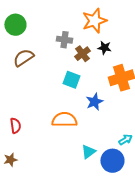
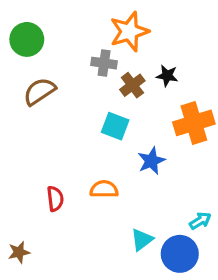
orange star: (94, 21) -> (129, 32), moved
orange semicircle: (64, 120) -> (104, 189), size x0.7
red semicircle: (15, 126) -> (55, 199), moved

